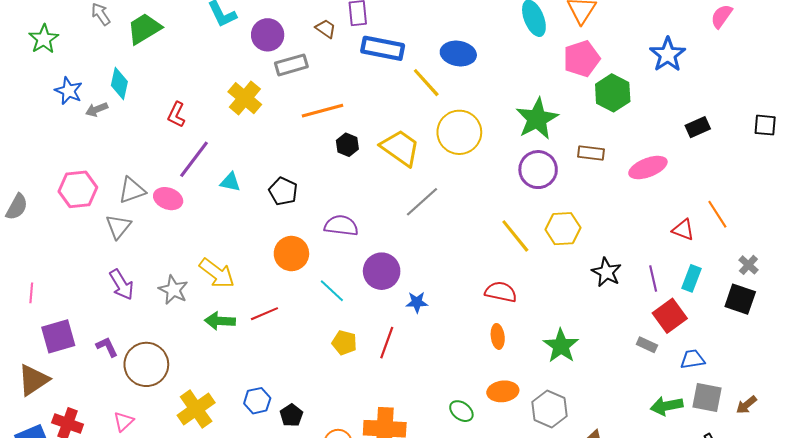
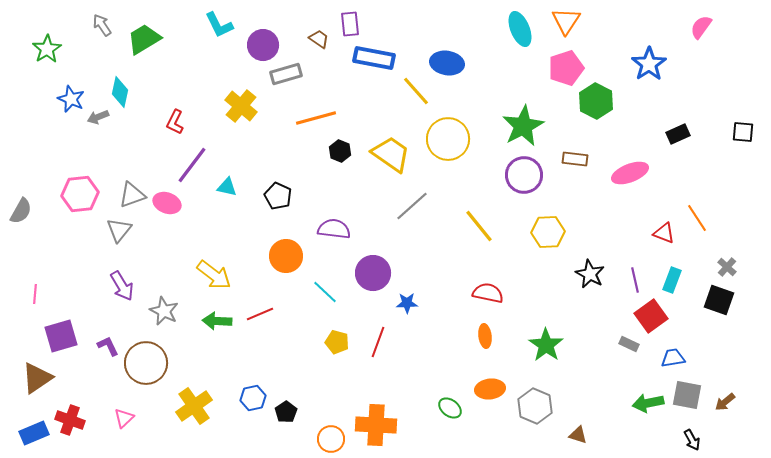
yellow line: (515, 236) -> (479, 226), moved
gray star: (173, 290) -> (164, 311), moved

